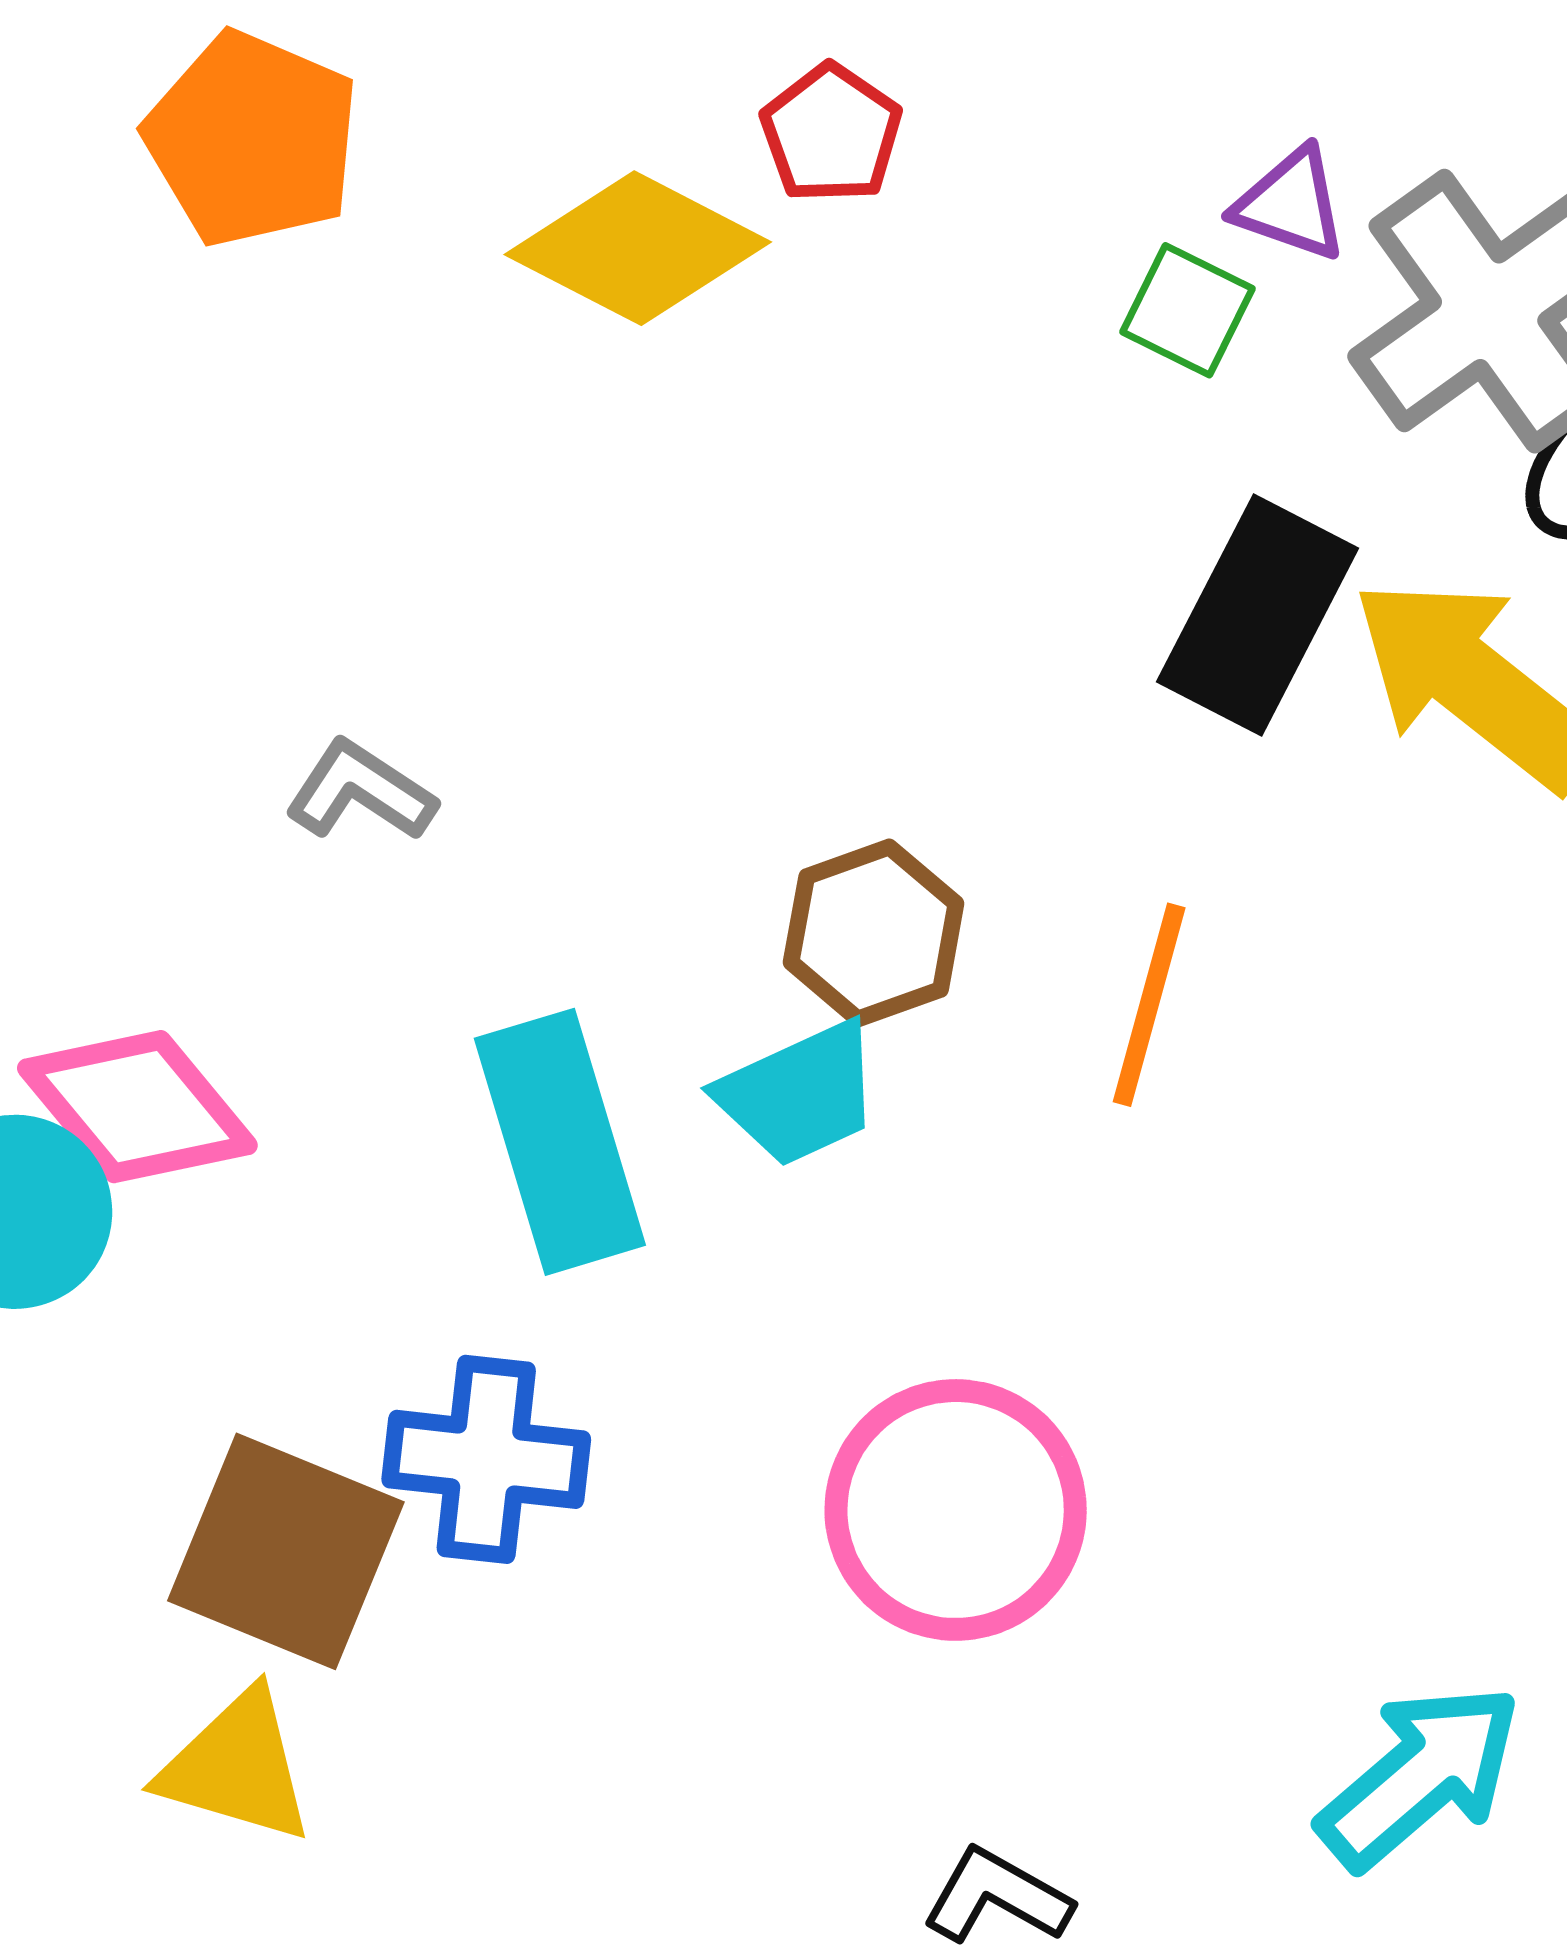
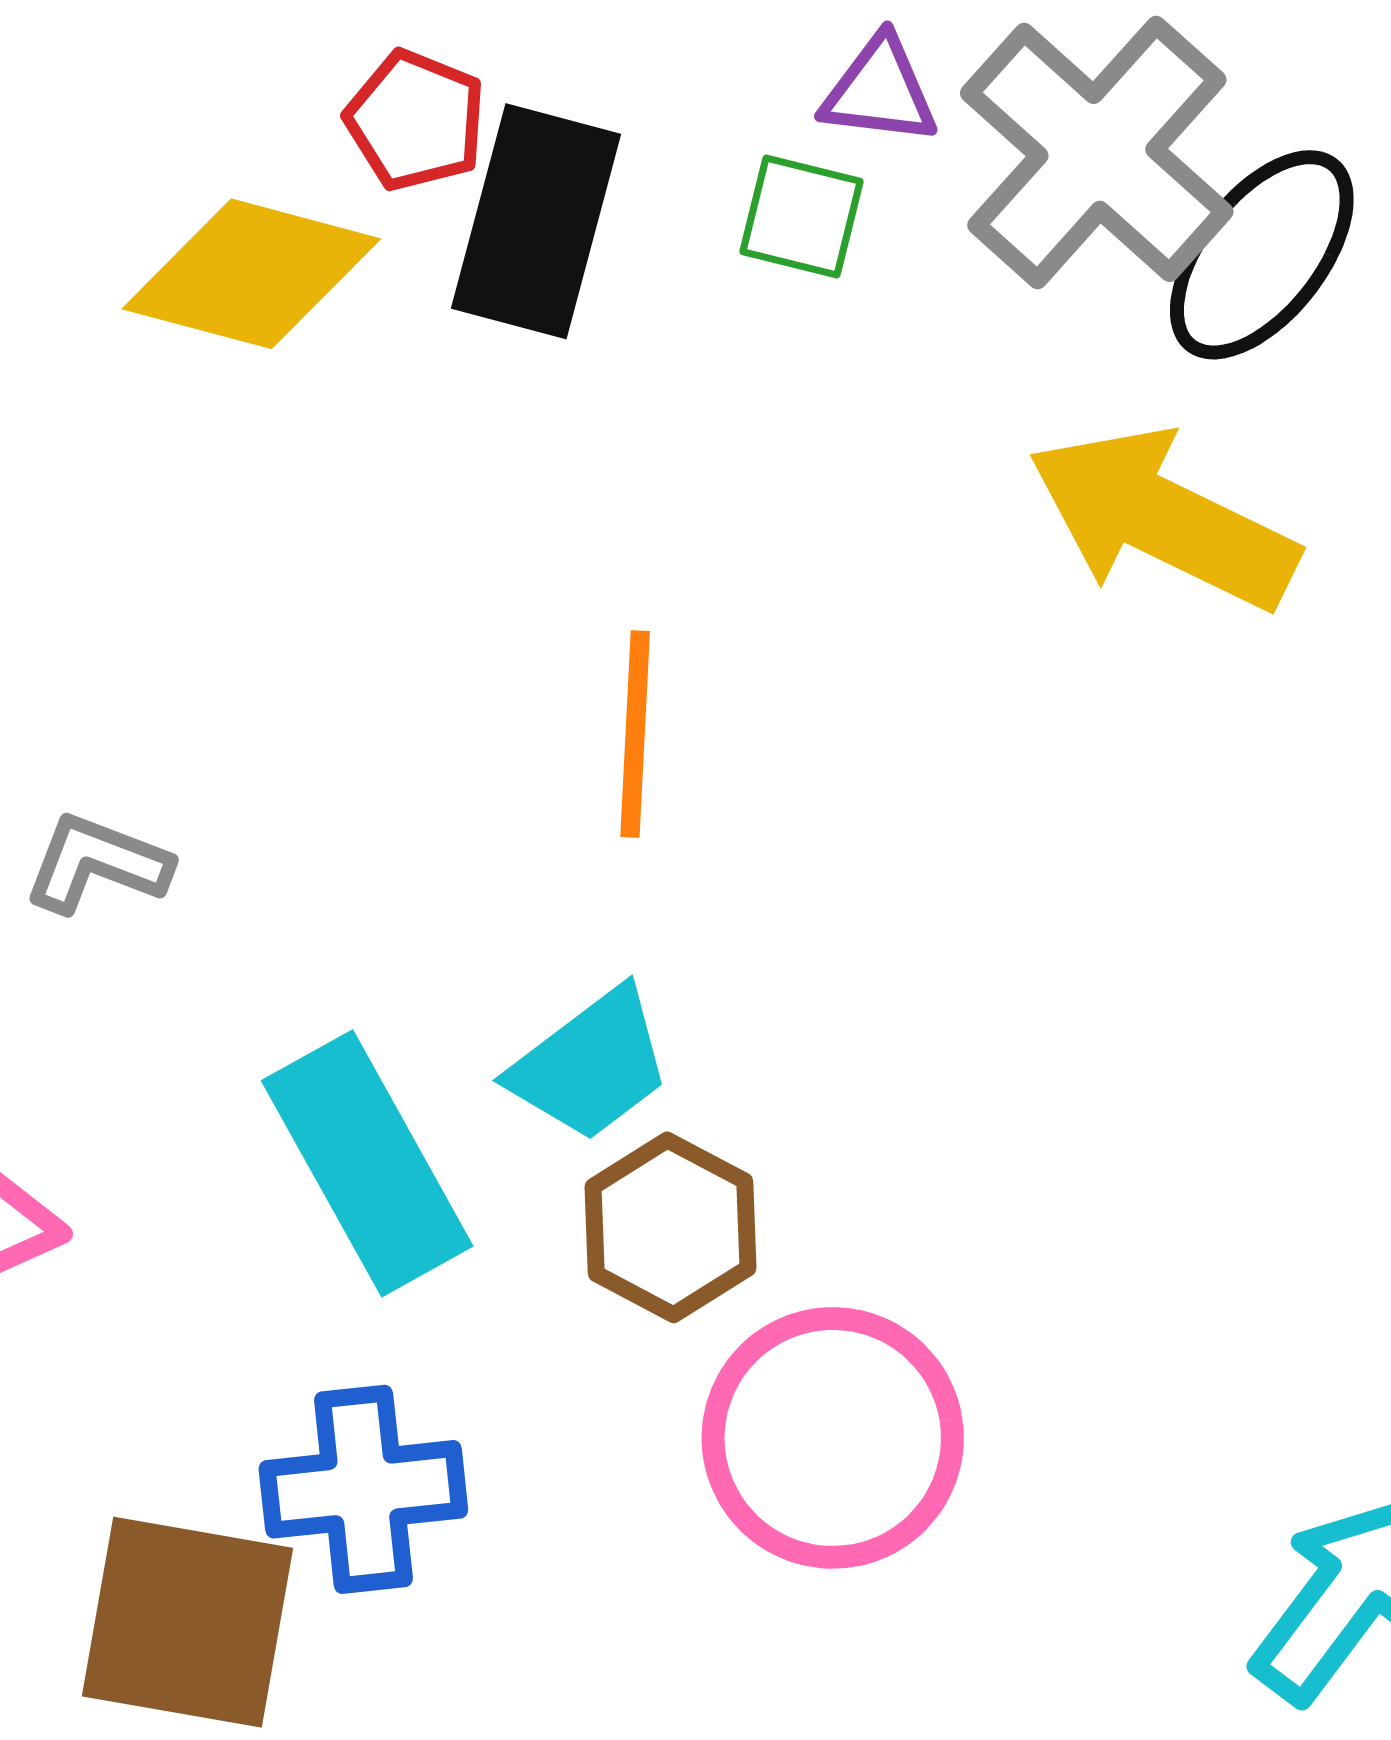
black rectangle: (1258, 615) -> (536, 221), moved
brown hexagon: (874, 933) -> (670, 1227), moved
orange line: (1149, 1005) -> (635, 734), moved

